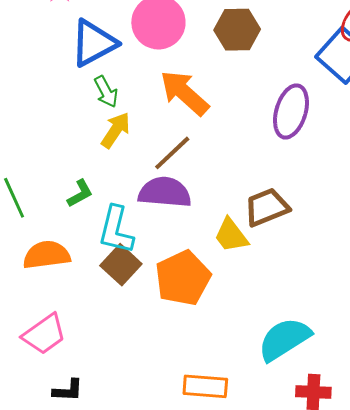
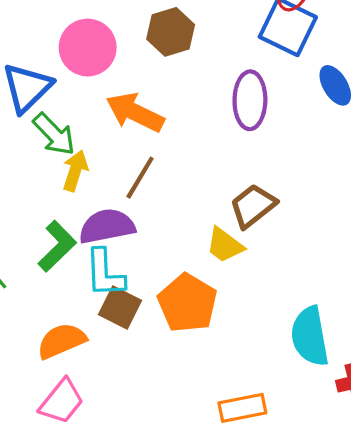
green arrow: (106, 92) -> (54, 134), size x1.4
purple semicircle: (165, 192) -> (107, 226), moved
green L-shape: (80, 193) -> (57, 246), size x1.6
orange semicircle: (47, 255) -> (62, 341), moved
cyan semicircle: (284, 339) -> (310, 336), turned -52

